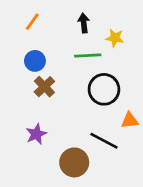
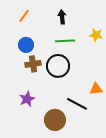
yellow star: (115, 38) -> (96, 35), moved
brown cross: (44, 87) -> (33, 64), turned 35
black circle: (104, 89) -> (58, 66), moved

